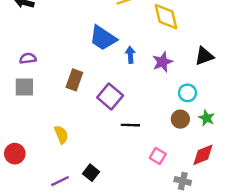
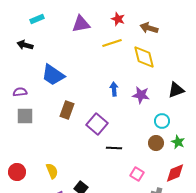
blue trapezoid: (103, 38) -> (53, 75), moved
purple semicircle: (28, 58) -> (20, 92), moved
purple star: (162, 62) -> (141, 95), turned 30
yellow semicircle: (61, 135) -> (52, 171), moved

